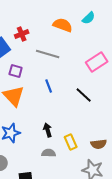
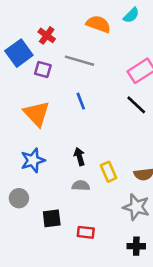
red cross: (22, 34) -> (47, 35), turned -32
purple square: (16, 71) -> (43, 70), moved
black line: (84, 95) -> (136, 105), moved

